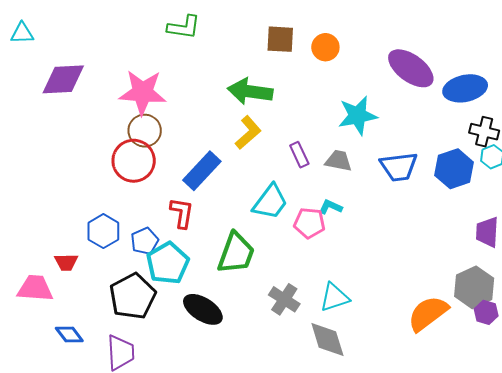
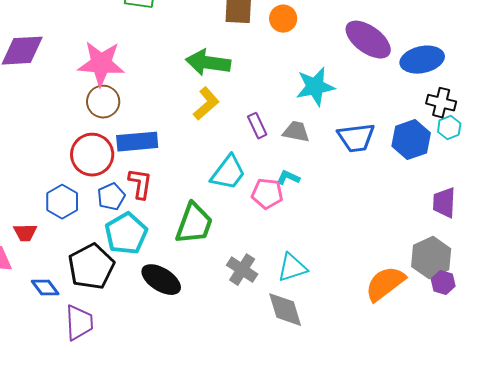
red circle: (134, 161) -> (92, 155), moved
blue rectangle: (202, 171) -> (137, 142), moved, turned 42
blue pentagon: (145, 241) -> (111, 197), moved
blue diamond: (69, 335) -> (45, 288), moved

